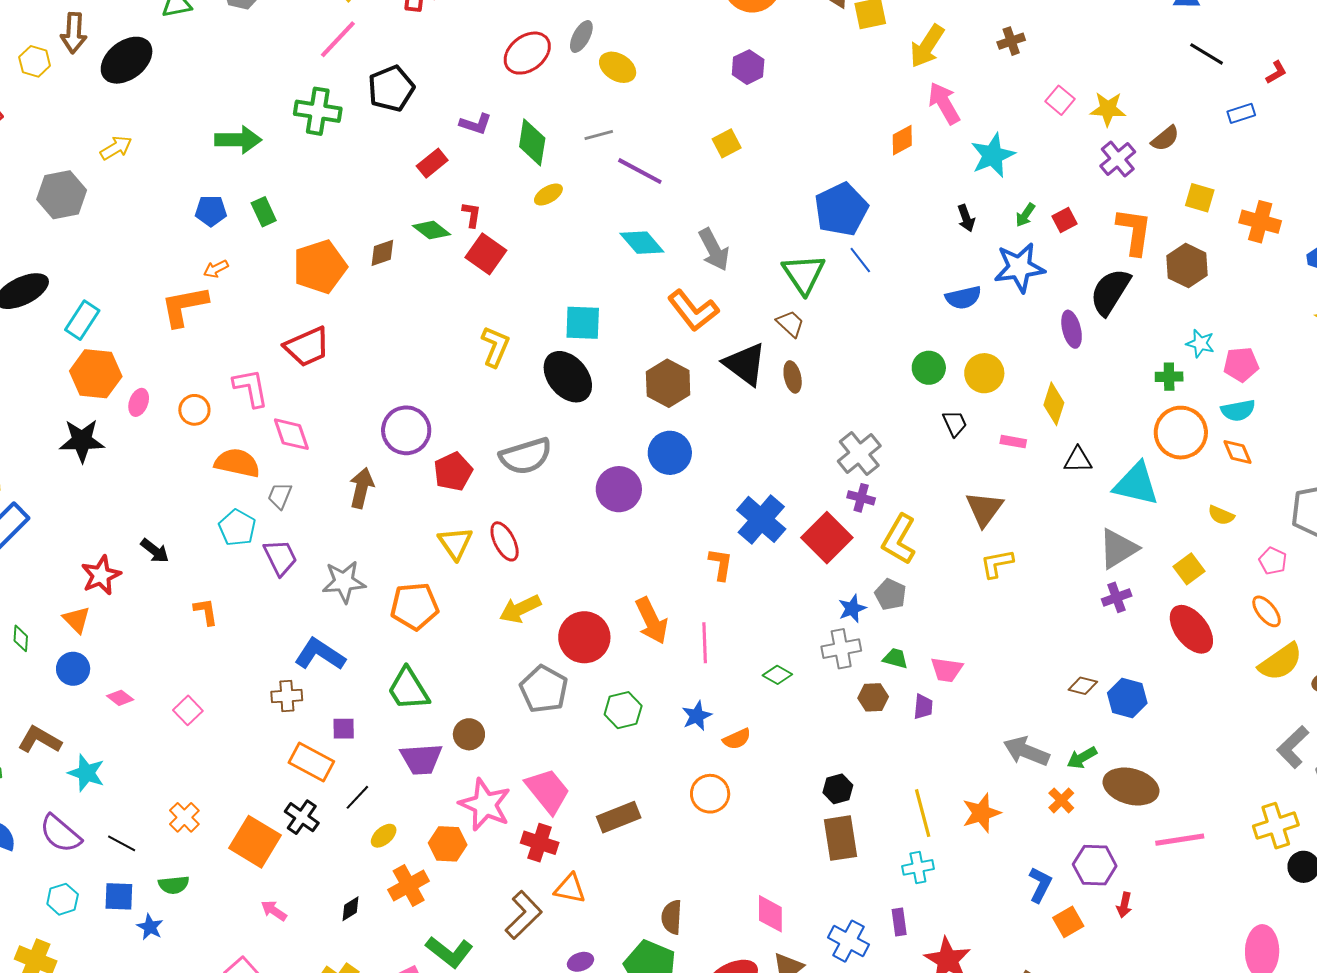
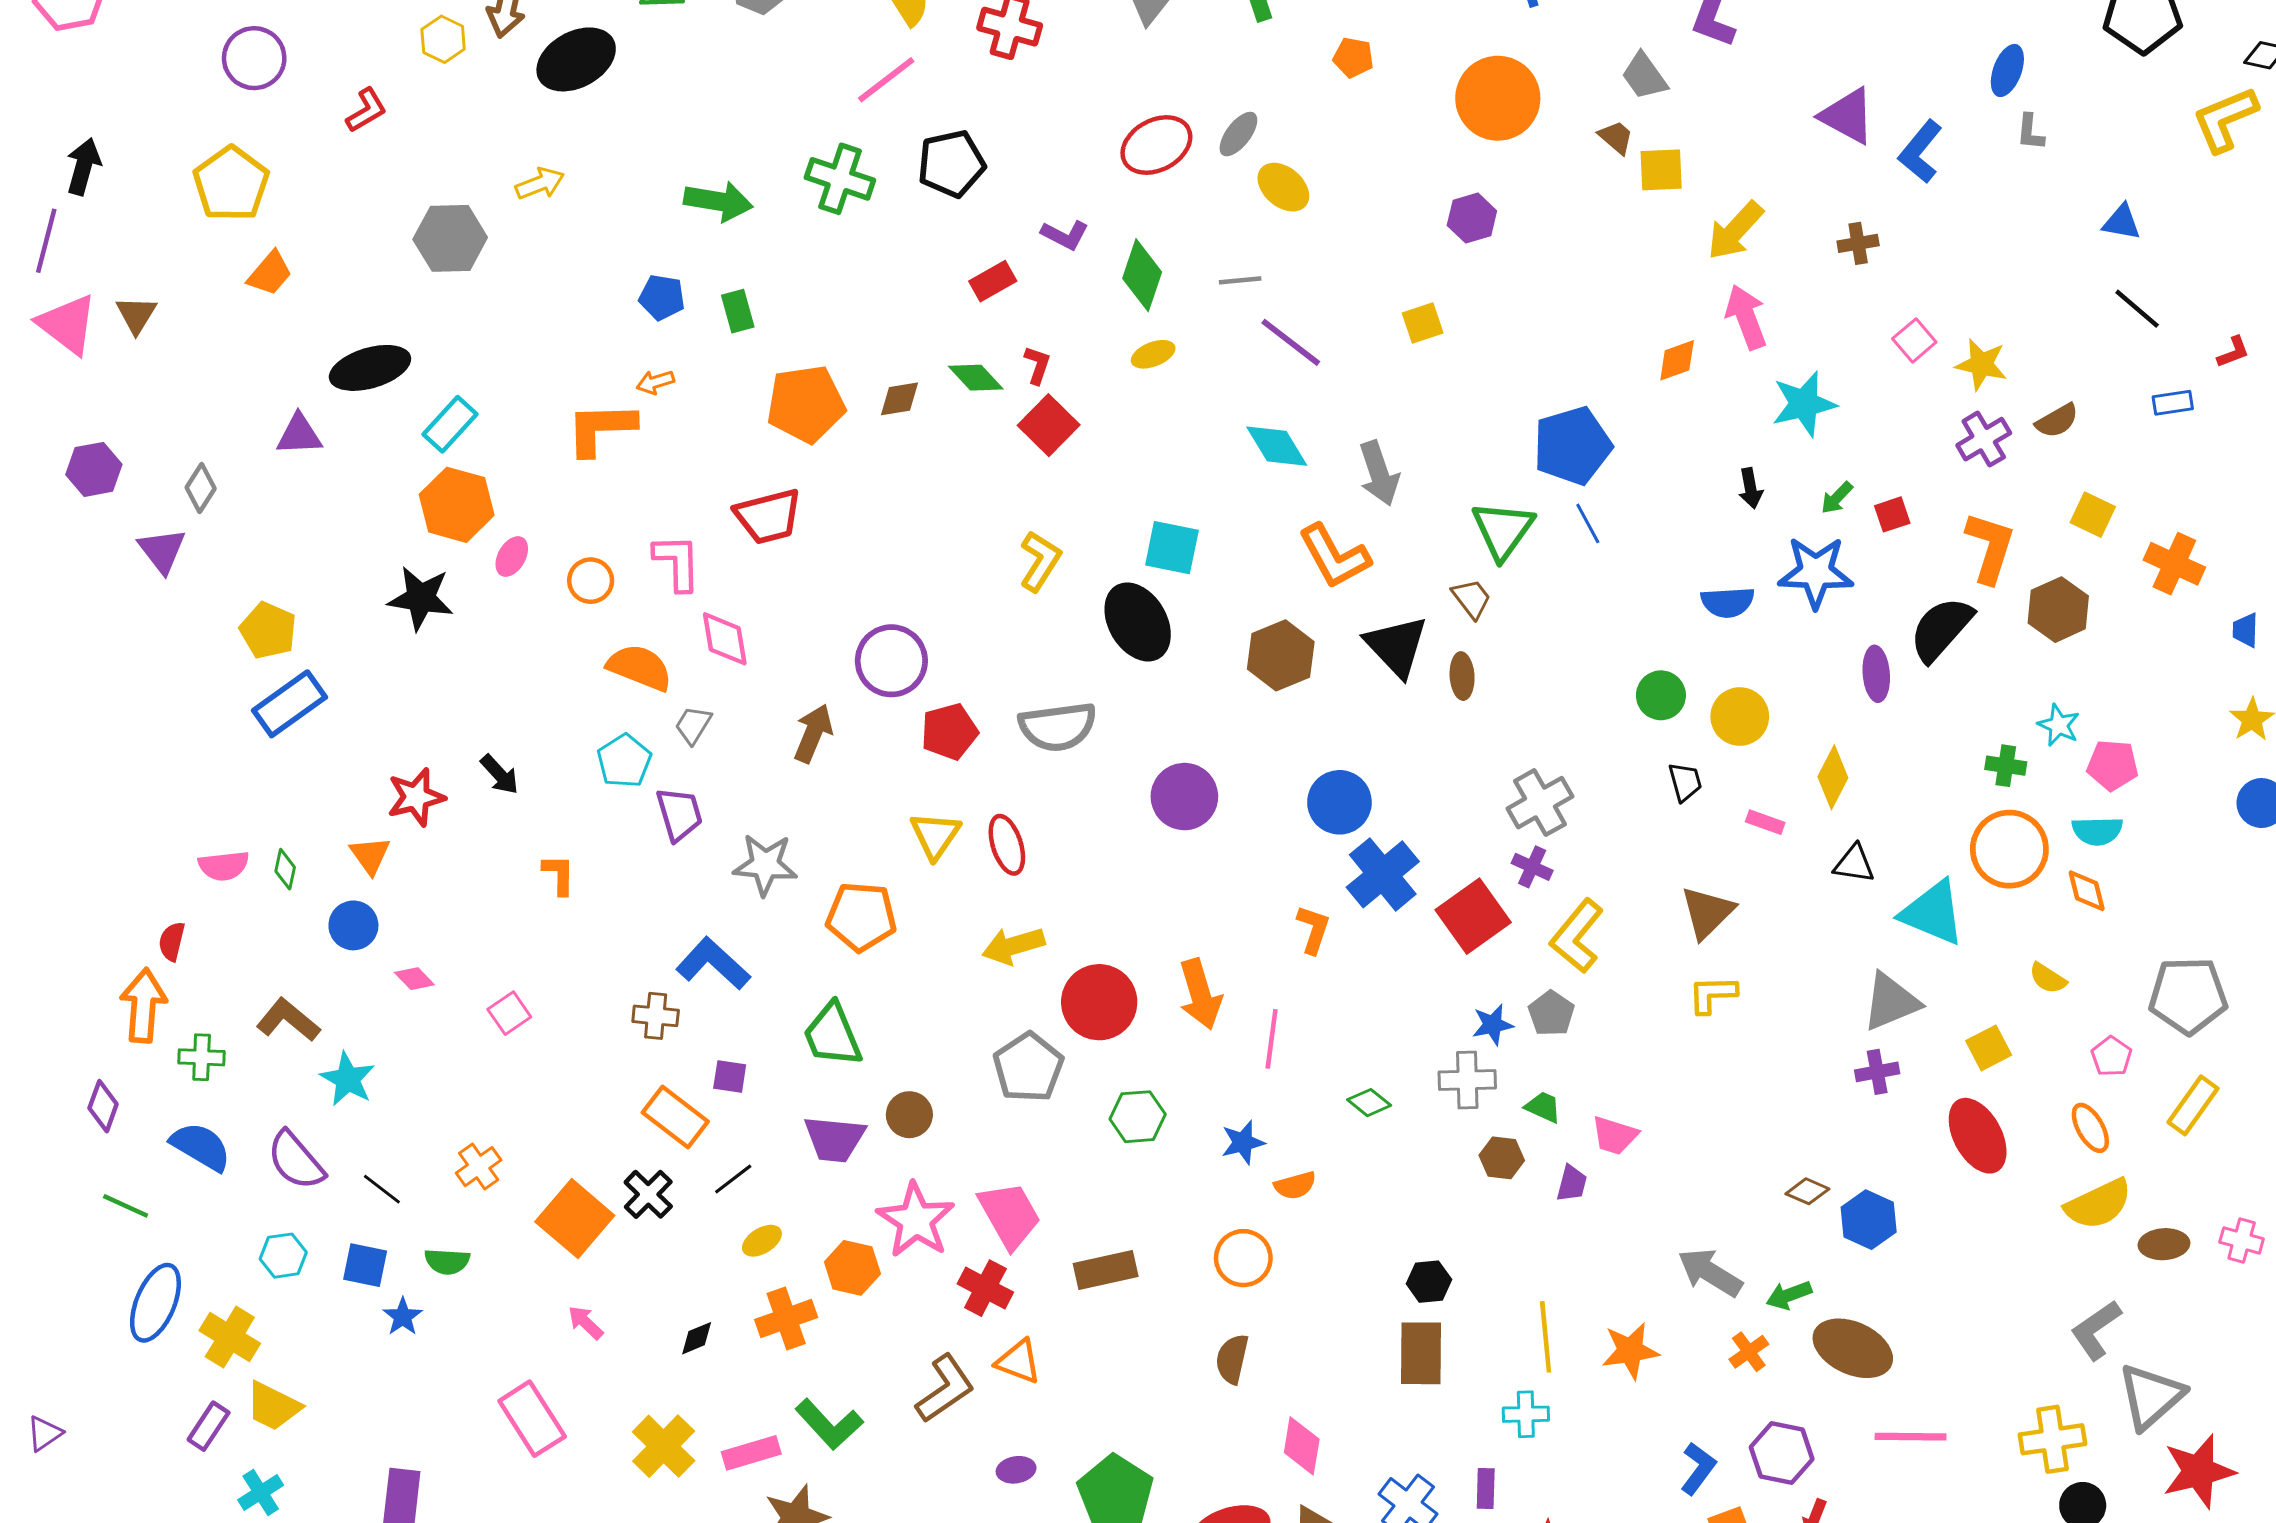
blue circle: (670, 453) -> (1339, 802), moved
brown semicircle: (672, 917) -> (1232, 1359), moved

